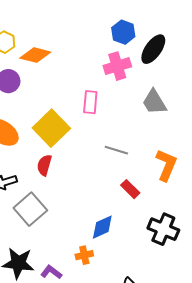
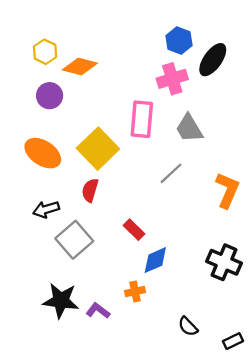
pink rectangle: (90, 102) -> (142, 119), size x1.4
gray trapezoid: (154, 102) -> (189, 128), moved
gray line: (116, 150) -> (171, 173), turned -60
red rectangle: (130, 189) -> (134, 230), moved

